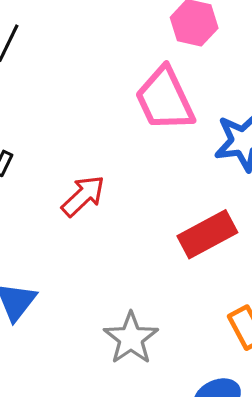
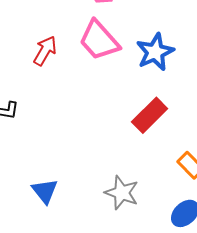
red arrow: (83, 196) -> (45, 51), moved

